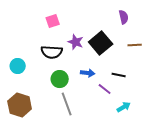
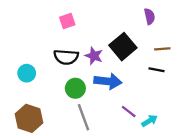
purple star: (76, 42) -> (94, 56), moved
blue arrow: (88, 73) -> (108, 81), size x1.6
black line: (119, 75) -> (157, 70), moved
purple line: (105, 89) -> (129, 111), moved

